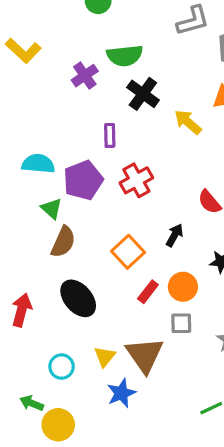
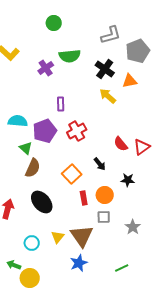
black cross: (143, 94) -> (105, 69), moved
black arrow: (175, 235) -> (100, 164), turned 112
red rectangle: (148, 292) -> (84, 198), turned -48
blue star: (121, 393) -> (79, 263), moved

